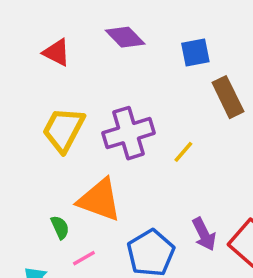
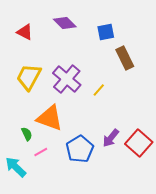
purple cross: (129, 133) -> (67, 79), turned -32
purple arrow: (204, 234) -> (111, 138), turned 66

